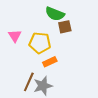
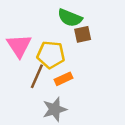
pink triangle: (15, 36) -> (19, 46), size x1.5
brown line: (29, 82) -> (37, 76), moved

